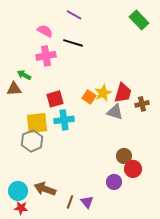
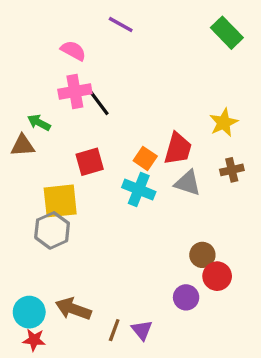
black line: (73, 43) -> (98, 101), moved, turned 36
yellow star: (103, 93) -> (224, 123), moved
red trapezoid: (123, 93) -> (178, 149), moved
cyan cross: (64, 120) -> (139, 190), moved, turned 30

